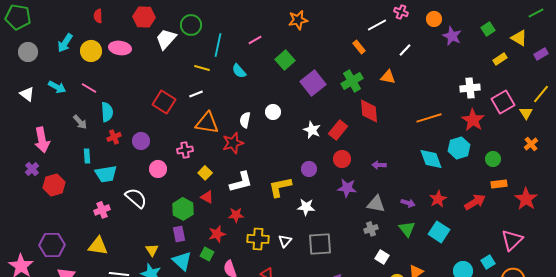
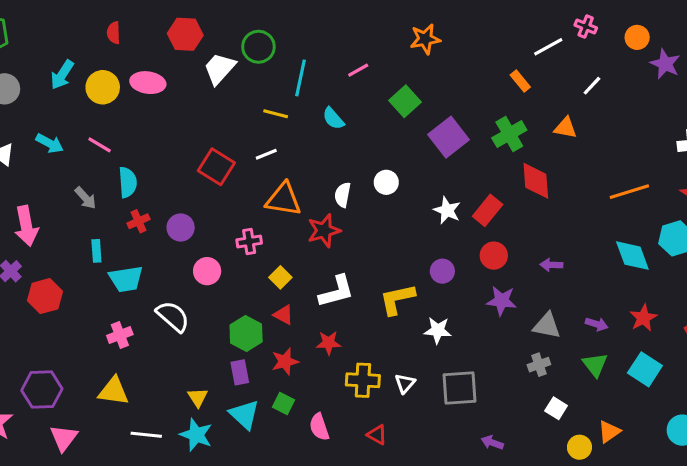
red star: (217, 234) -> (285, 362), moved

